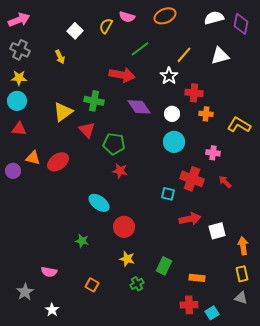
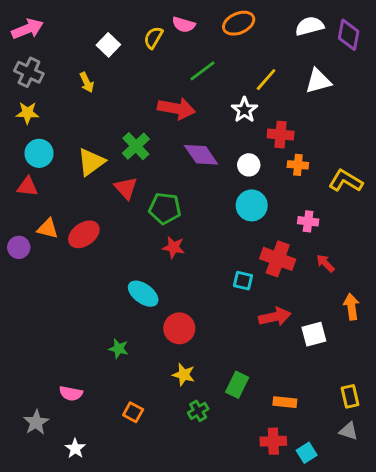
cyan circle: (17, 101) -> (39, 153), moved
green cross: (94, 101) -> (136, 146), turned 36
orange arrow: (243, 246) -> (351, 307), moved

